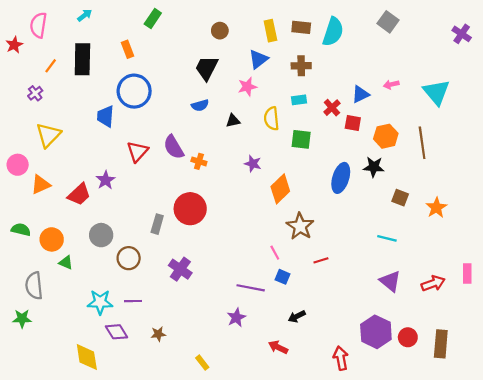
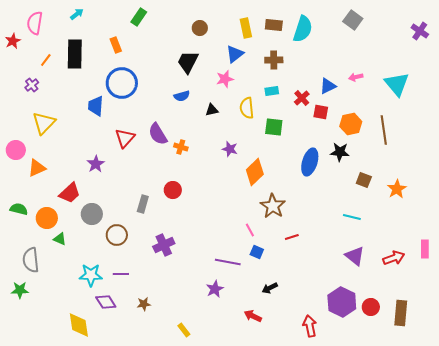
red trapezoid: (79, 194) -> (70, 193), moved
red circle: (190, 209) -> (173, 190), size x0.6
purple cross: (180, 269) -> (164, 245), turned 30

